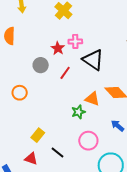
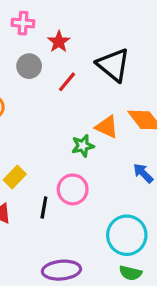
pink cross: (75, 41) -> (23, 23), moved
pink circle: (88, 141) -> (73, 189), moved
black line: (58, 153) -> (44, 208), turned 56

